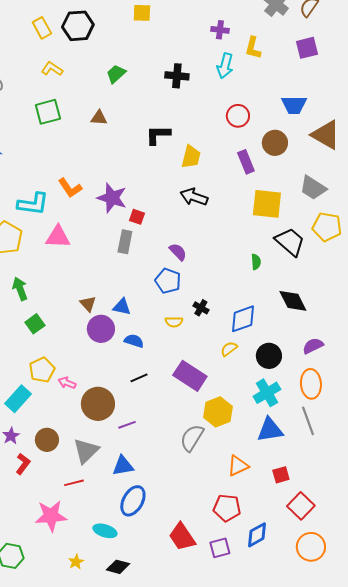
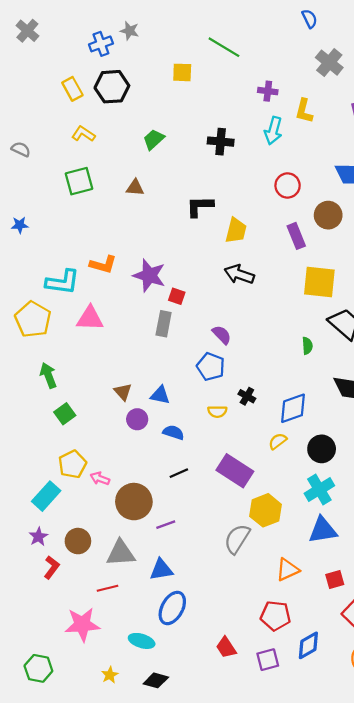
orange L-shape: (70, 188) -> (103, 265), turned -40
purple circle: (101, 329) -> (137, 419), size x0.7
gray triangle: (86, 451) -> (121, 553), turned 40
red trapezoid: (182, 537) -> (226, 648), size x0.7

